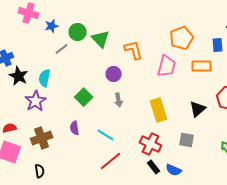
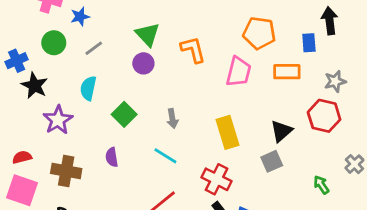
green circle: (78, 32) -> (54, 43), moved
orange pentagon: (182, 38) -> (259, 33), turned 30
purple circle: (114, 74) -> (143, 63), moved
cyan semicircle: (45, 78) -> (88, 88), moved
cyan line: (106, 135) -> (165, 156), moved
brown cross: (42, 138) -> (66, 171), turned 30
gray square: (187, 140) -> (272, 161), moved, turned -35

